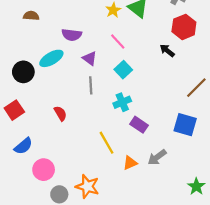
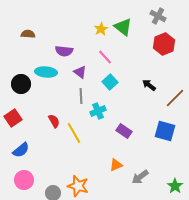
black arrow: (167, 51) -> (149, 85), moved
cyan ellipse: (51, 58) -> (46, 72), turned 35
cyan cross: (122, 102) -> (98, 111), moved
yellow line: (106, 143) -> (74, 133), moved
gray arrow: (157, 157) -> (140, 177), moved
pink circle: (44, 170) -> (24, 180), moved

